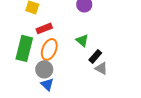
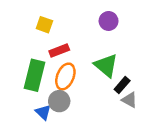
green triangle: (82, 40) -> (106, 65), size x1.5
blue triangle: (47, 84) -> (43, 112), moved

